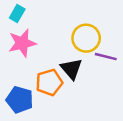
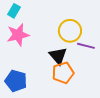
orange pentagon: (49, 82) -> (63, 73), moved

